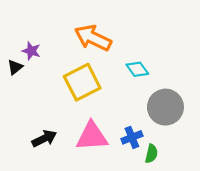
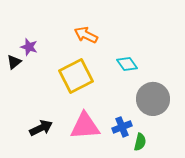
orange arrow: (93, 38) -> (86, 35), size x0.7

